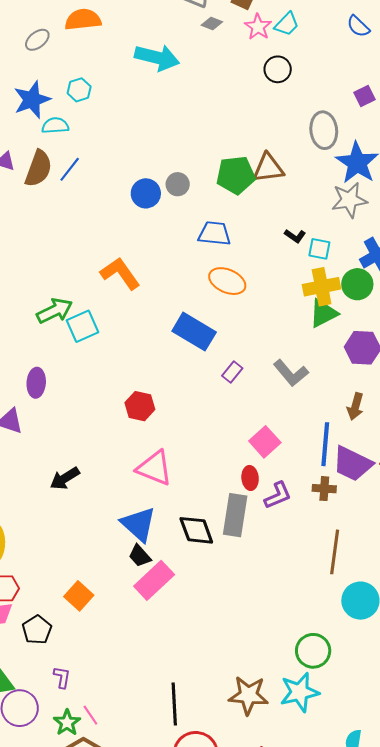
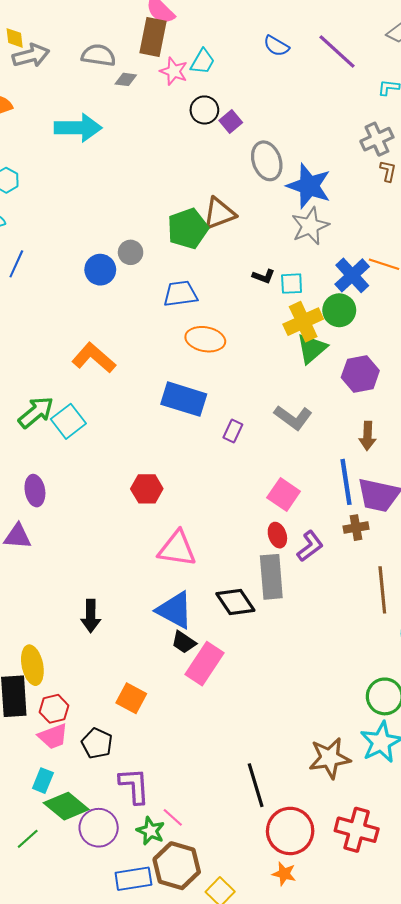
purple square: (365, 96) -> (231, 122), moved
black arrow: (65, 478) -> (91, 616), moved, turned -44
purple L-shape: (62, 677) -> (134, 786), size x1.6

